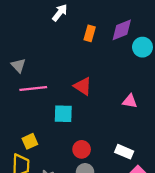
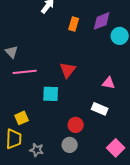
red triangle: (83, 86) -> (68, 70), turned 36
red circle: (82, 149) -> (76, 125), moved
white rectangle: (124, 152) -> (100, 109), moved

